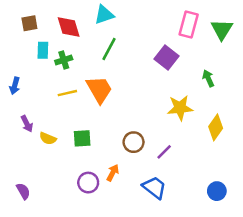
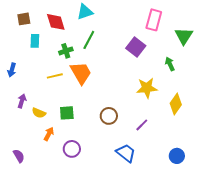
green triangle: (222, 29) -> (184, 36), moved
green cross: (64, 60) -> (66, 51), moved
purple arrow: (27, 124) -> (22, 101), turned -136
purple line: (164, 152) -> (142, 125), moved
orange arrow: (113, 173) -> (49, 134), moved

